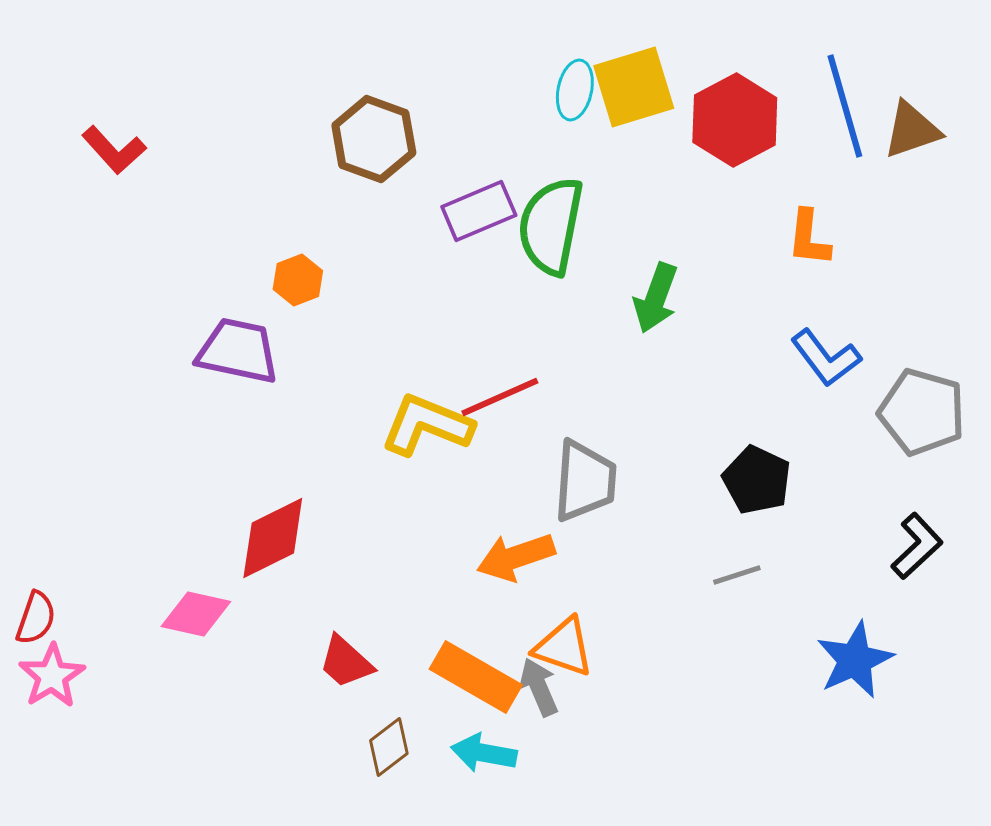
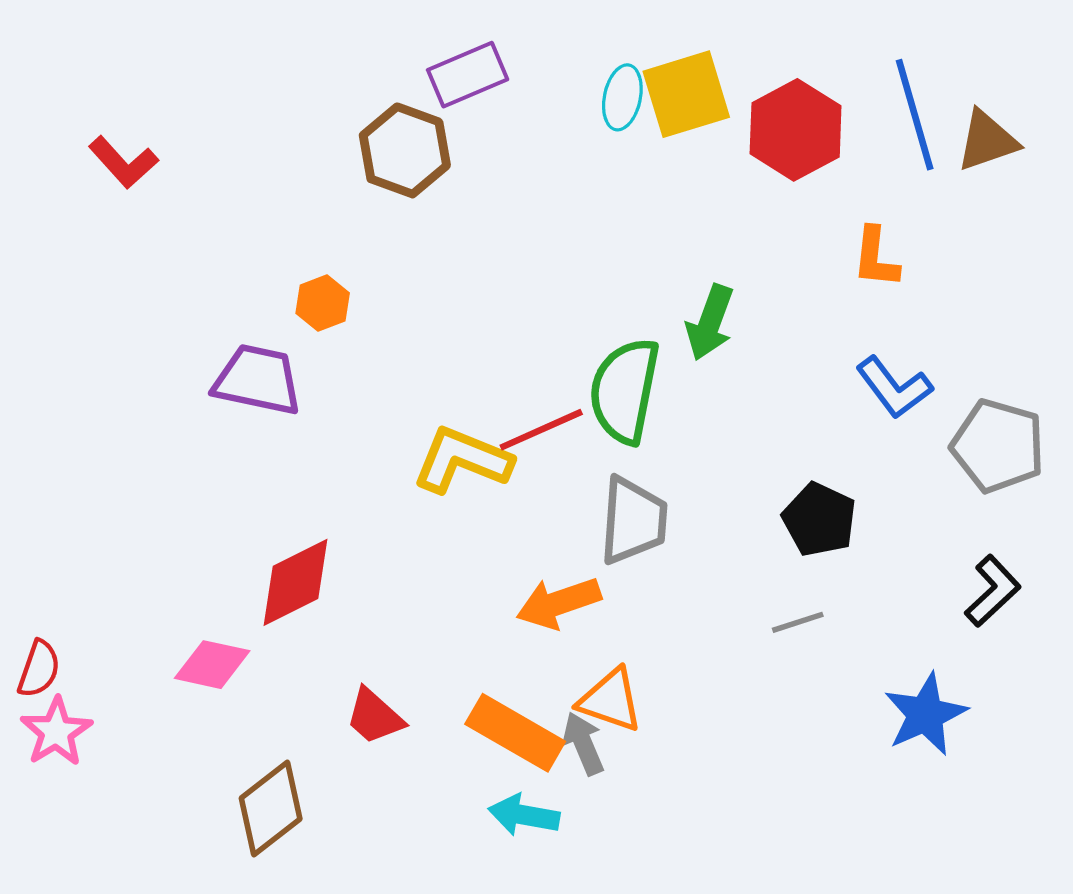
purple rectangle: (479, 211) -> (468, 75), moved
green semicircle: (551, 226) -> (625, 391), moved
brown diamond: (389, 747) -> (271, 809), moved, size x1.5

